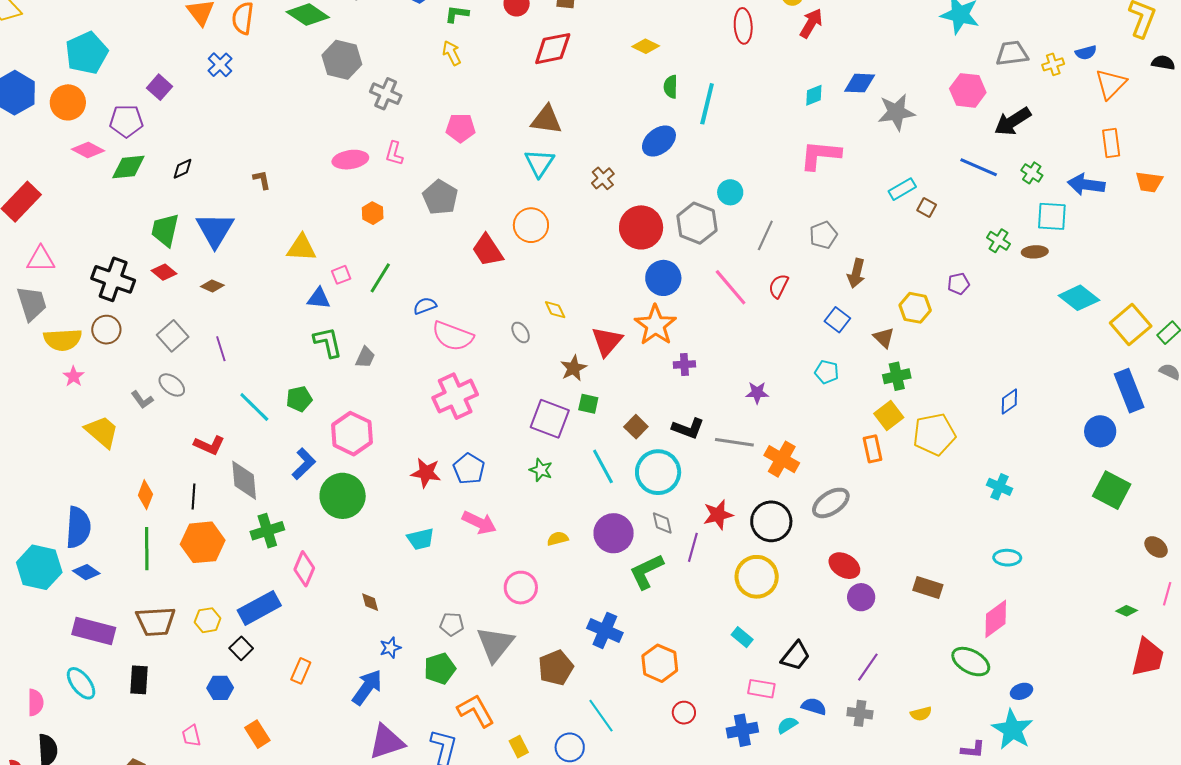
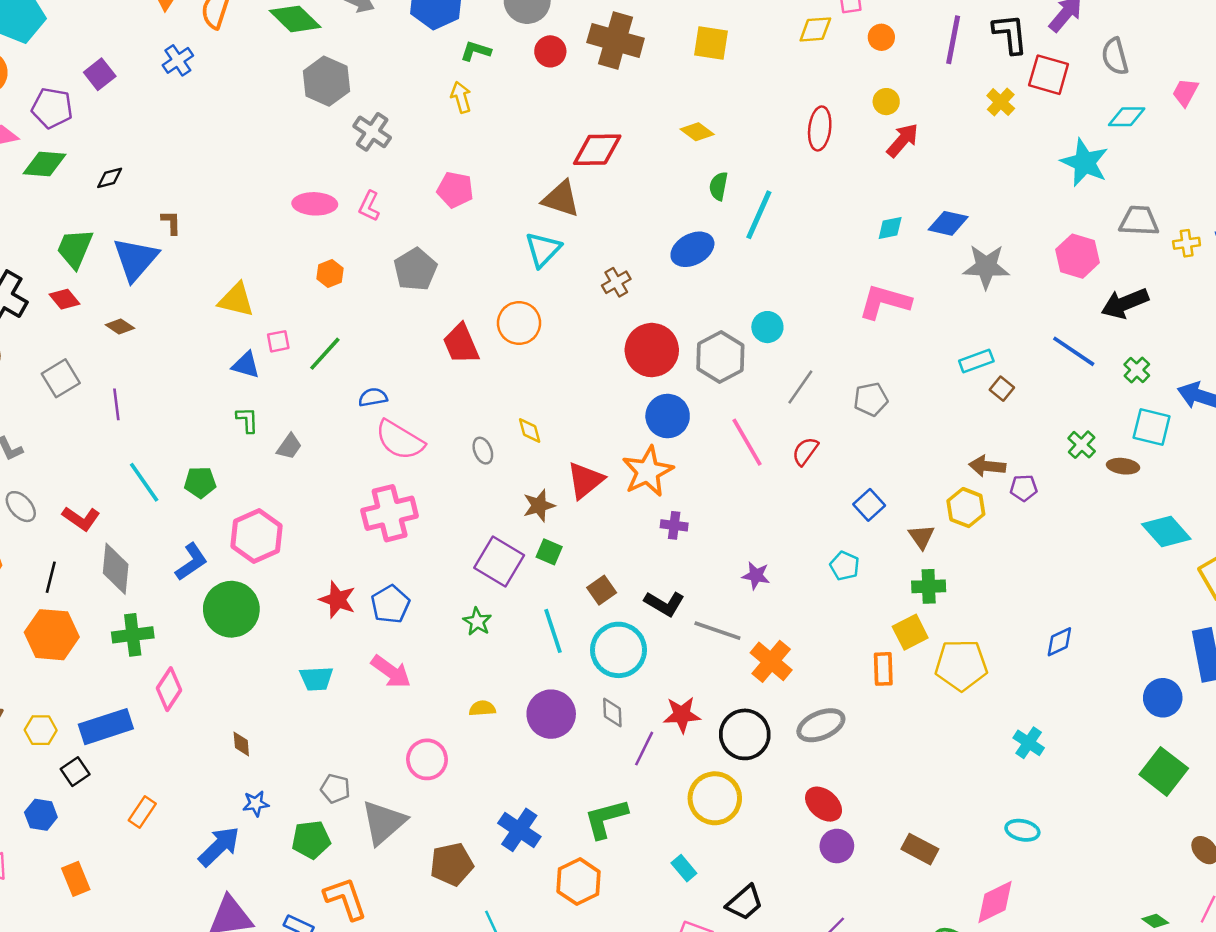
red diamond: (553, 49) -> (597, 150), moved
brown L-shape: (262, 180) -> (171, 222), moved
brown arrow: (856, 273) -> (987, 466), moved, turned 72
green L-shape: (328, 342) -> (247, 420), size x0.7
gray ellipse: (172, 385) -> (21, 507), moved
green L-shape: (646, 571) -> (606, 819), moved

